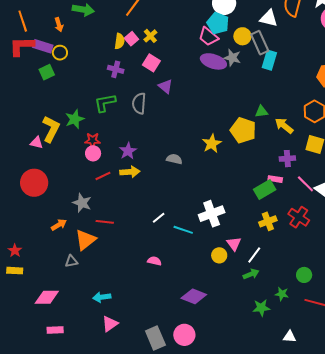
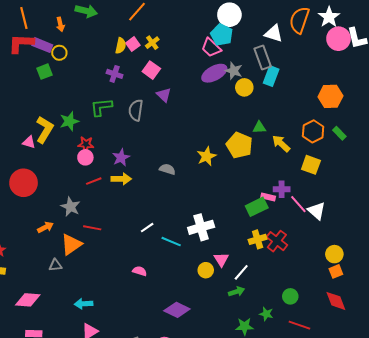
yellow circle: (242, 36) -> (244, 87), moved
purple ellipse: (213, 61) -> (214, 73), turned -50
purple cross: (287, 159) -> (282, 189), moved
red cross: (299, 217) -> (277, 241), moved

